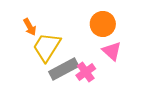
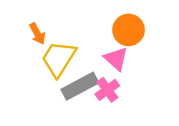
pink triangle: (112, 51) -> (116, 59), moved

